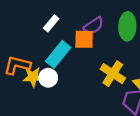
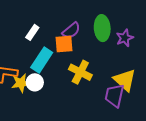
yellow cross: (113, 74) -> (80, 72), moved

